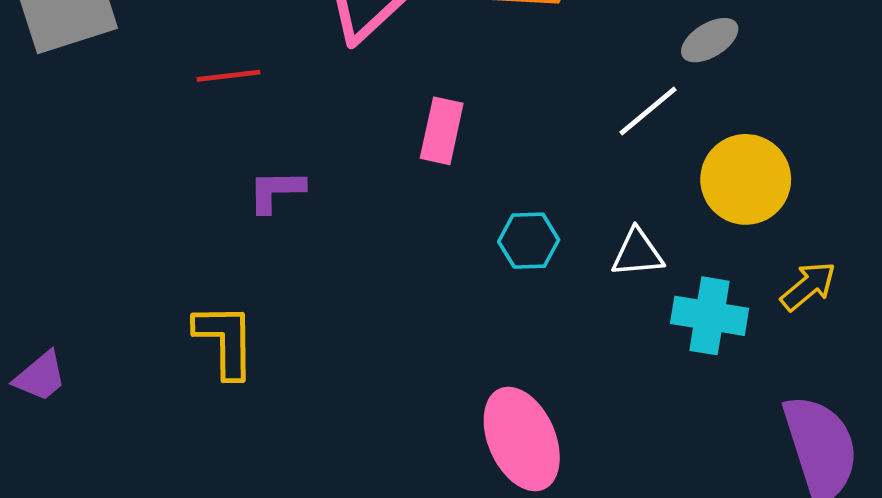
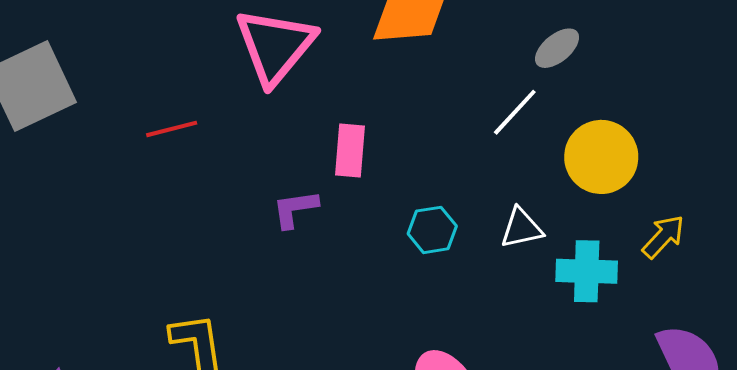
purple L-shape: (276, 191) -> (295, 209), moved

